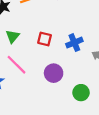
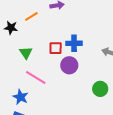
blue cross: (74, 43) -> (74, 43), moved, turned 35
purple circle: (54, 73) -> (69, 65), moved

